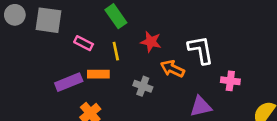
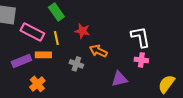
pink rectangle: (84, 43) -> (32, 32), size x1.6
white L-shape: (201, 50) -> (140, 37), moved

